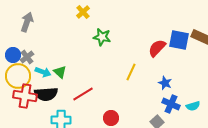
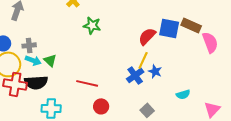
gray cross: (27, 57) -> (29, 45), moved, turned 32
yellow line: (131, 72) -> (143, 60), moved
red line: (83, 94) -> (87, 83), moved, turned 45
blue cross: (171, 104) -> (135, 75), moved, turned 30

